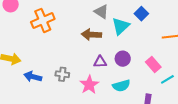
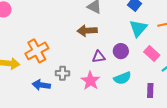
orange cross: (43, 20) -> (37, 51), moved
cyan triangle: (121, 26) -> (138, 28), moved
blue arrow: (33, 77) -> (41, 85), moved

